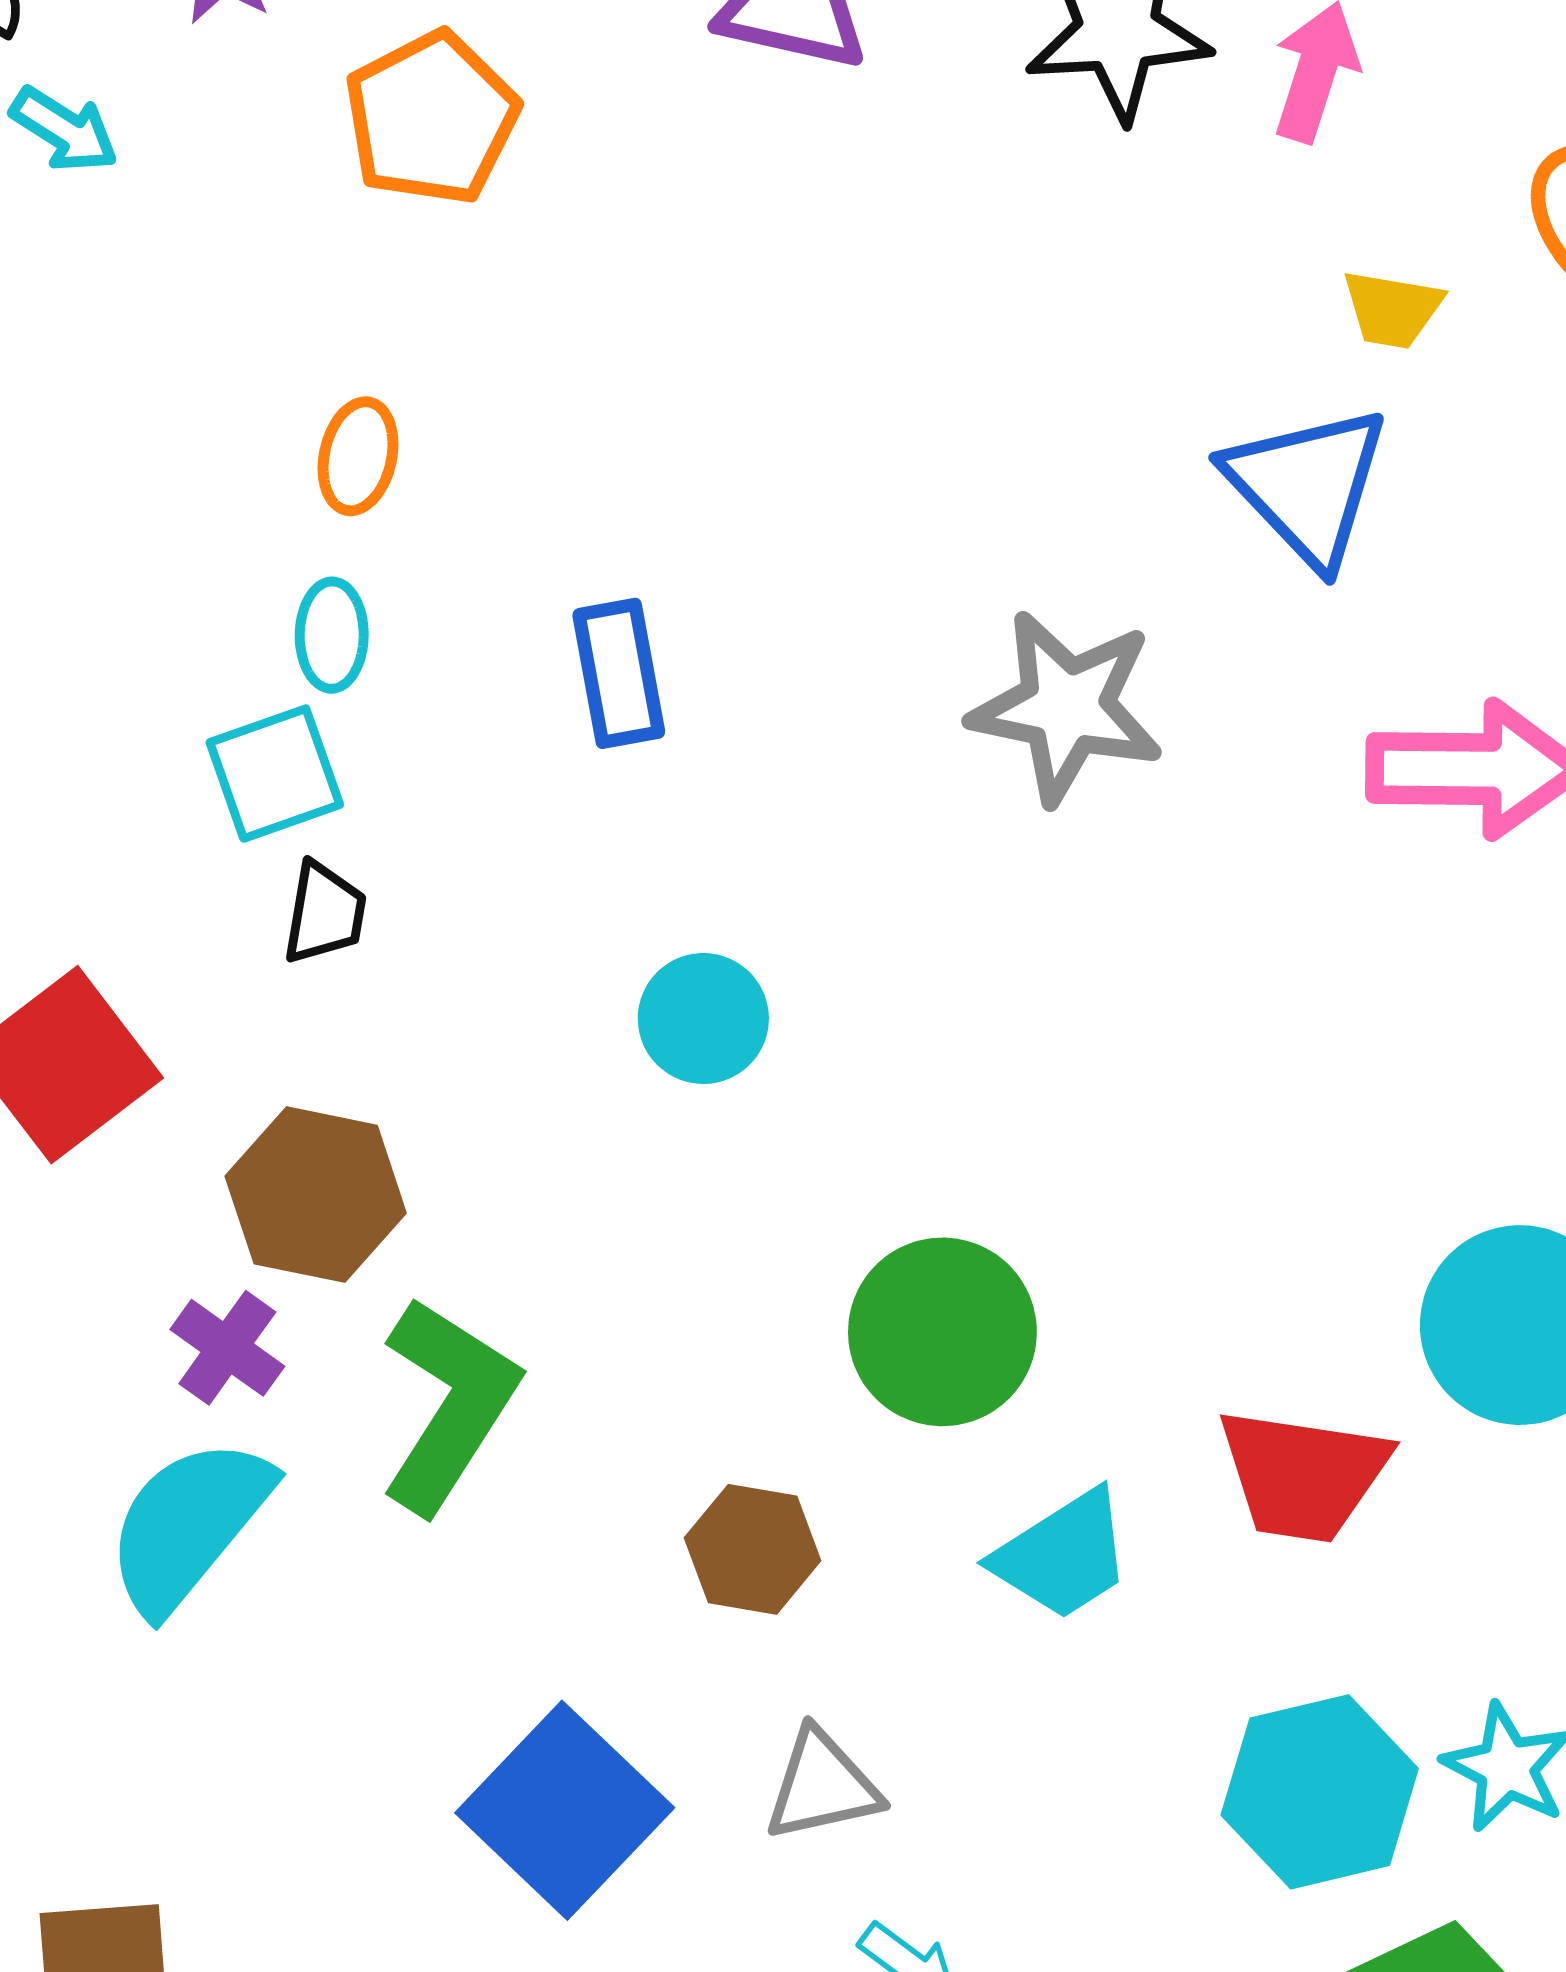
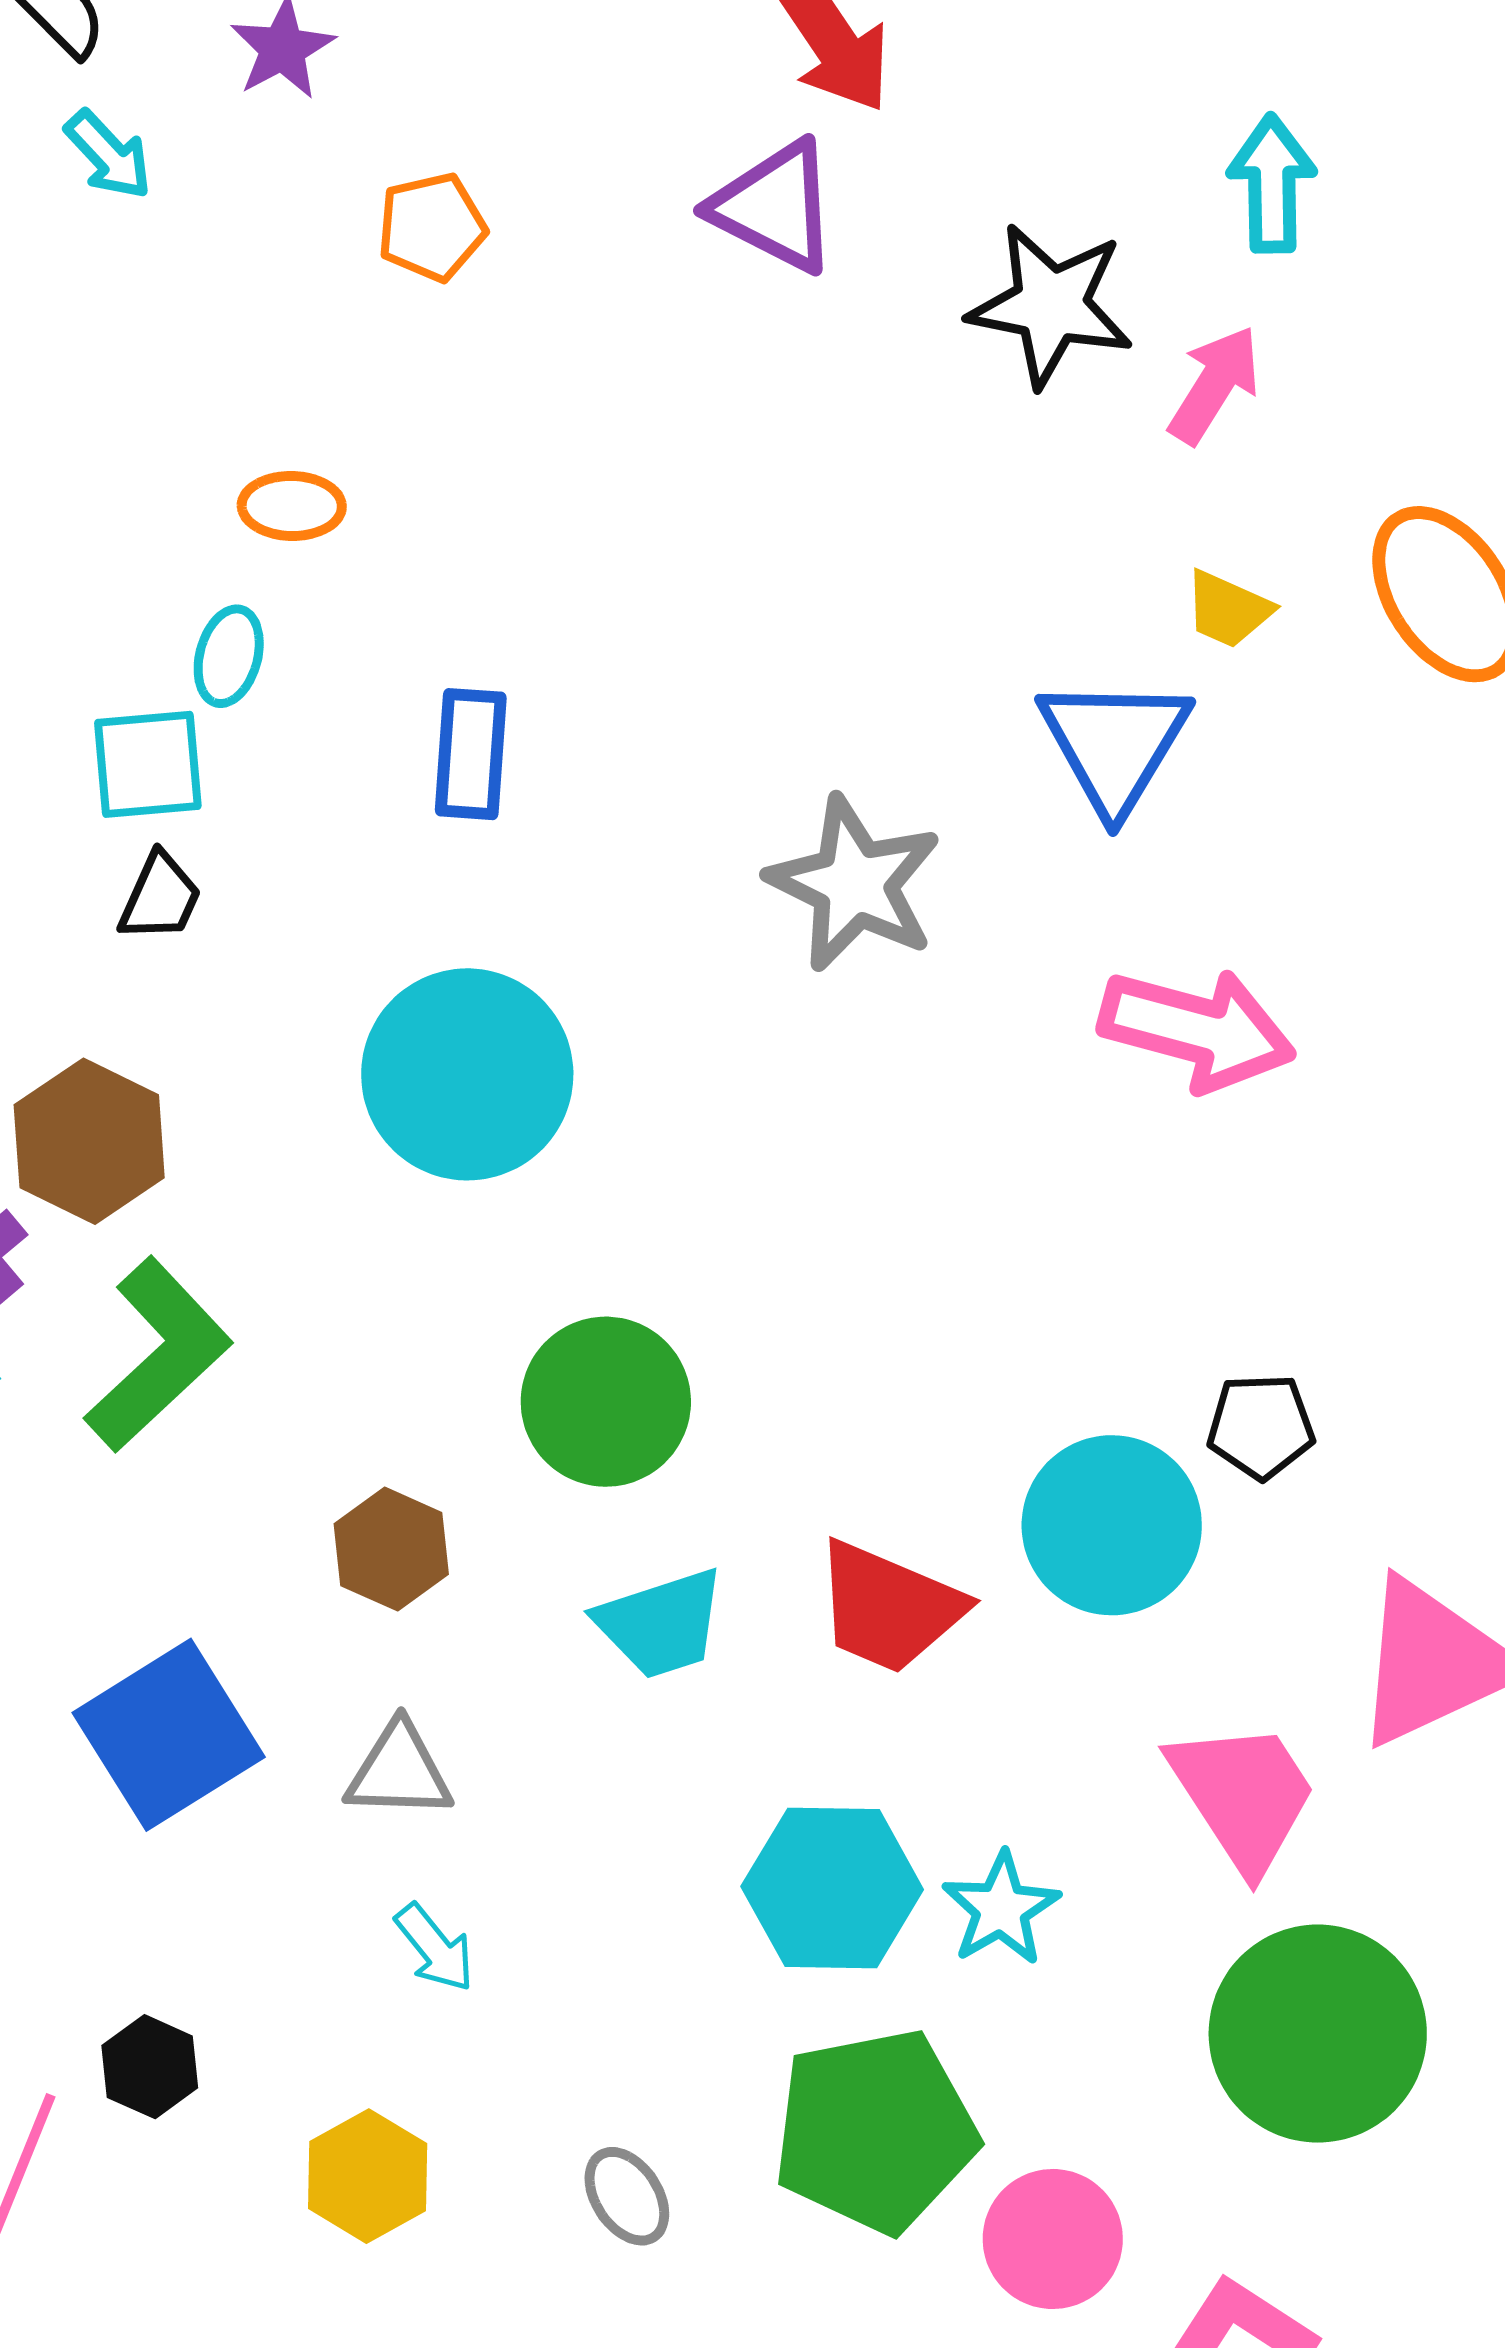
orange pentagon: (431, 118) -> (432, 227), size x0.7
orange ellipse: (358, 456) -> (292, 506), turned 64
cyan circle: (703, 1019) -> (467, 1074), size x1.8

